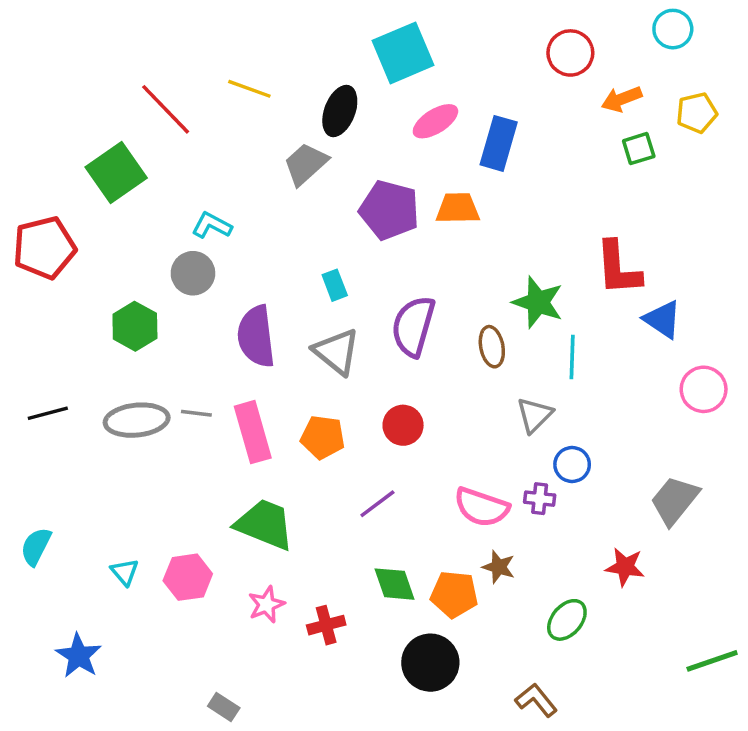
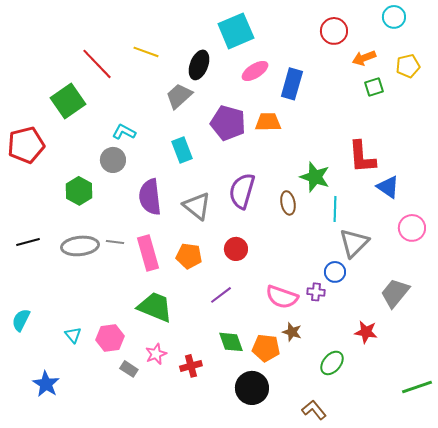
cyan rectangle: (335, 285) -> (182, 150), moved, size x1.4
gray triangle: (535, 415) -> (354, 243), moved, size x1.4
gray rectangle: (224, 707) -> (129, 369), moved

